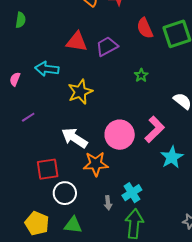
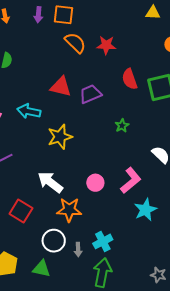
pink circle: (120, 135) -> (95, 183), size x0.6
red square: (48, 169) -> (21, 211), turned 35
white circle: (65, 193) -> (54, 241), moved

